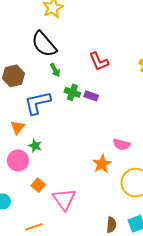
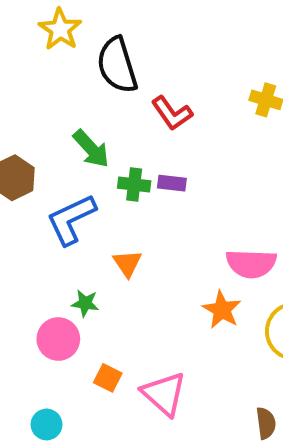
black semicircle: (44, 44) -> (117, 65), moved, turned 36
green arrow: (55, 70) -> (91, 149), size x1.5
orange triangle: (18, 127) -> (127, 263), moved
pink semicircle: (122, 144) -> (251, 264), size x1.4

